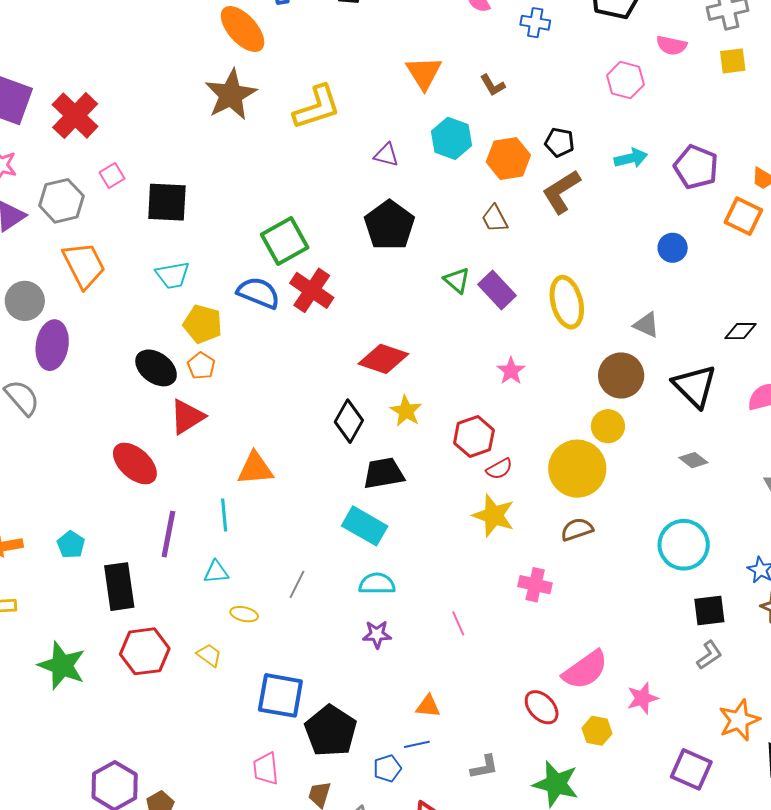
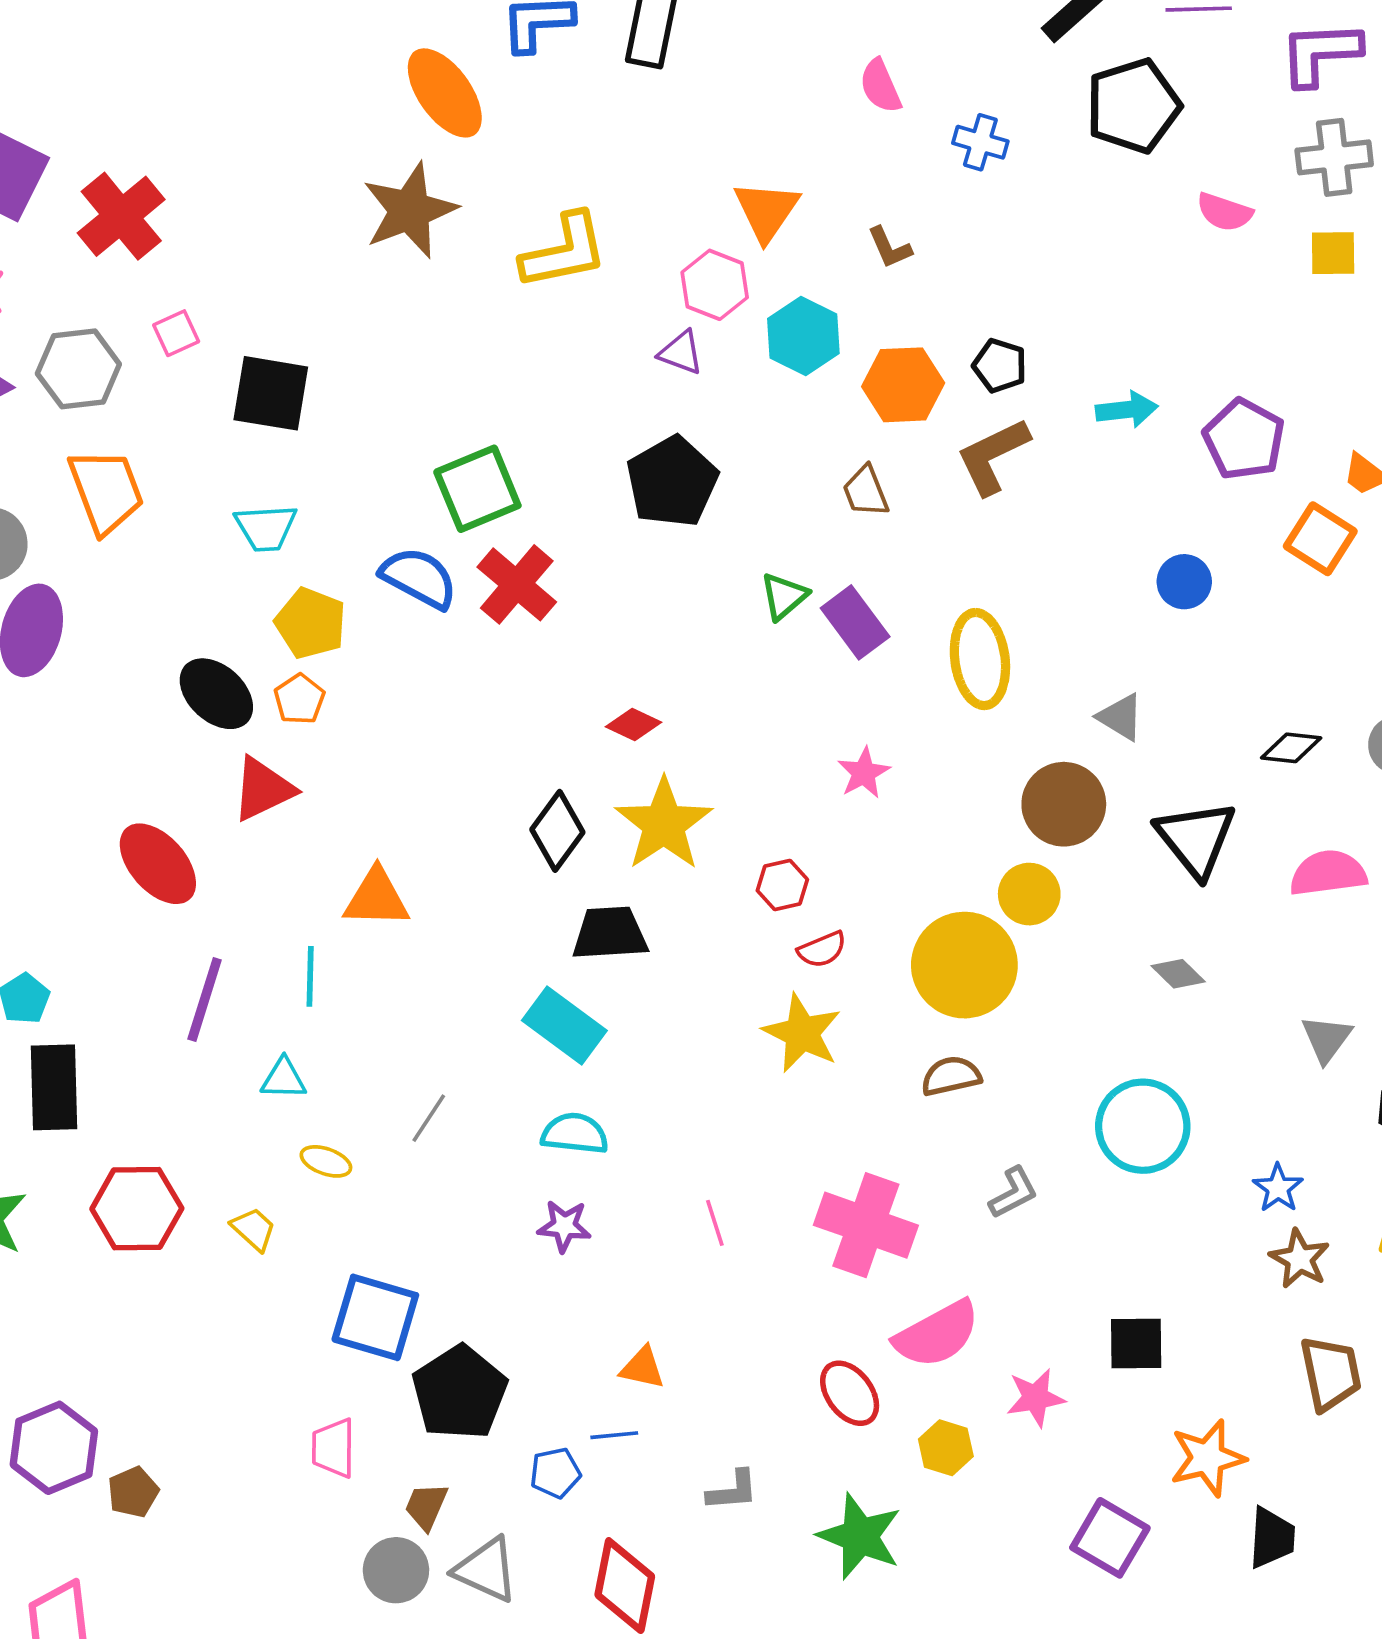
pink hexagon: (625, 80) -> (715, 285), moved
green triangle: (457, 280) -> (784, 596), turned 32
red diamond: (383, 359) -> (633, 724), size x0.6
yellow star: (406, 411) -> (664, 824), size x1.6
red hexagon: (474, 437) -> (782, 885), size x0.7
pink cross: (535, 585) -> (866, 1225), moved, size x1.6
black rectangle: (119, 587) -> (54, 1087), moved
black square: (709, 610) -> (1136, 1343), moved
gray L-shape: (709, 655) -> (1013, 1193), moved

